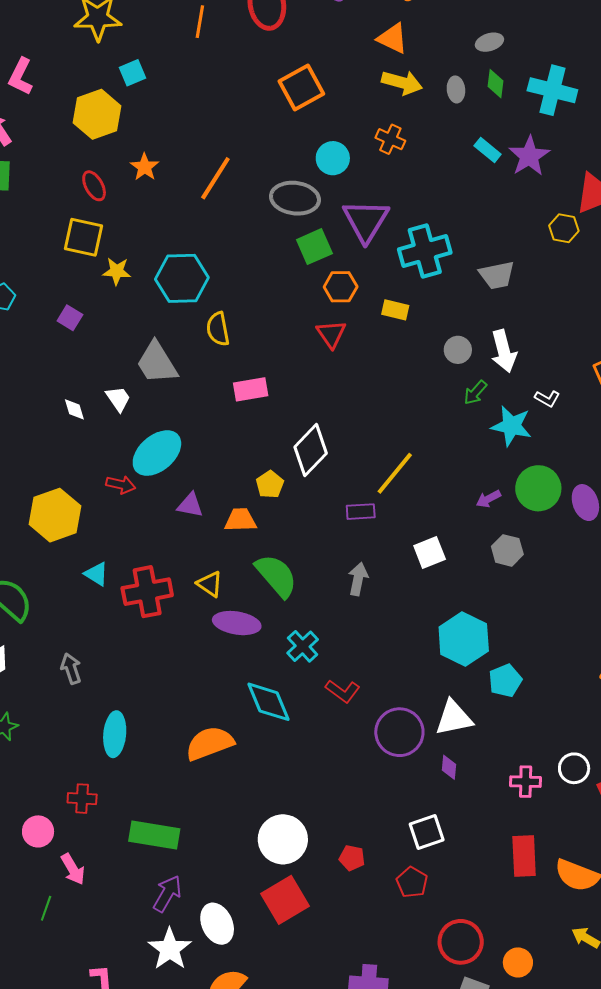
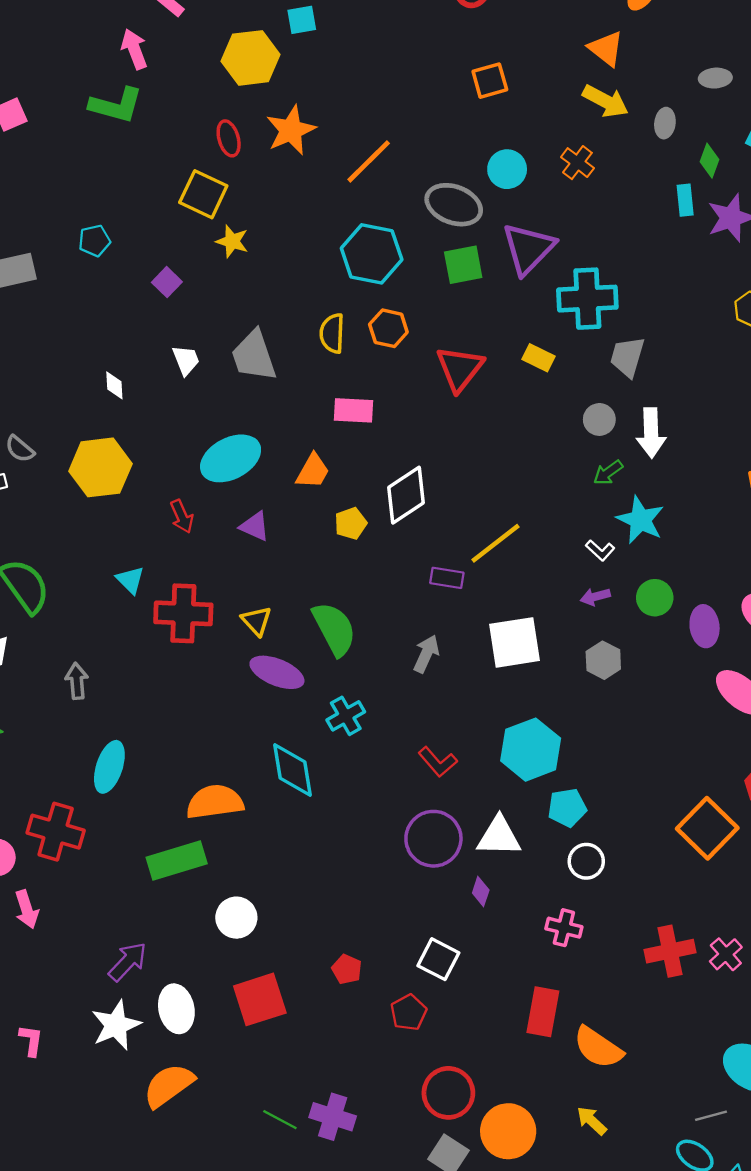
green diamond: (496, 84) -> (710, 161), moved
orange square: (301, 87) -> (490, 81), size x0.7
cyan rectangle: (488, 150) -> (685, 200), turned 32
orange star: (145, 167) -> (291, 130), size x1.5
gray trapezoid: (497, 275) -> (627, 357), moved, turned 105
cyan hexagon: (182, 278) -> (372, 254), moved
orange hexagon: (341, 287) -> (388, 328), moved
red triangle: (331, 334) -> (460, 368), size x1.4
white L-shape: (547, 398) -> (600, 550), moved
white trapezoid: (118, 399) -> (186, 360), moved
white diamond: (74, 409) -> (114, 385), moved
red arrow: (121, 485) -> (182, 516), moved, turned 40
green circle: (538, 488) -> (655, 598), size x0.7
yellow hexagon: (55, 515) -> (100, 467), moved
orange trapezoid: (240, 520) -> (313, 471), moved, turned 108
white square: (430, 553) -> (514, 642), size x1.5
red L-shape: (343, 691) -> (438, 762), moved
white circle: (574, 768) -> (586, 861), moved
red cross: (82, 799) -> (56, 832), size x1.6
white square: (427, 832) -> (438, 959), turned 33
green rectangle: (154, 835) -> (177, 861), moved, turned -39
white circle: (283, 839) -> (236, 918), moved, size x0.7
orange circle: (518, 962) -> (508, 1131), size x1.6

